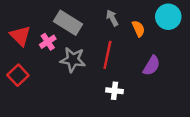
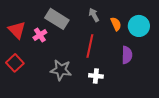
cyan circle: (168, 17) -> (139, 26), moved
gray star: (73, 60) -> (61, 70), moved
purple semicircle: (152, 66) -> (127, 55), turned -30

